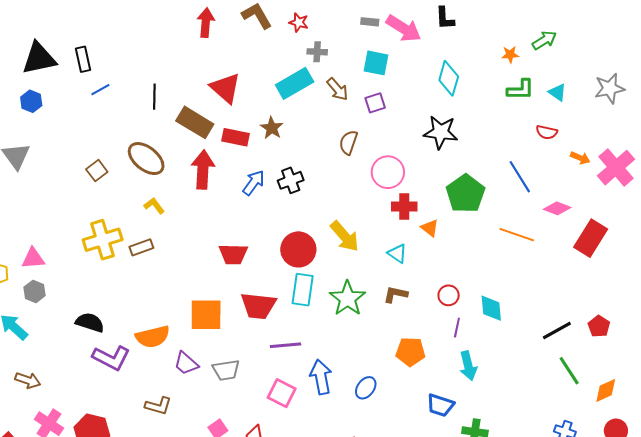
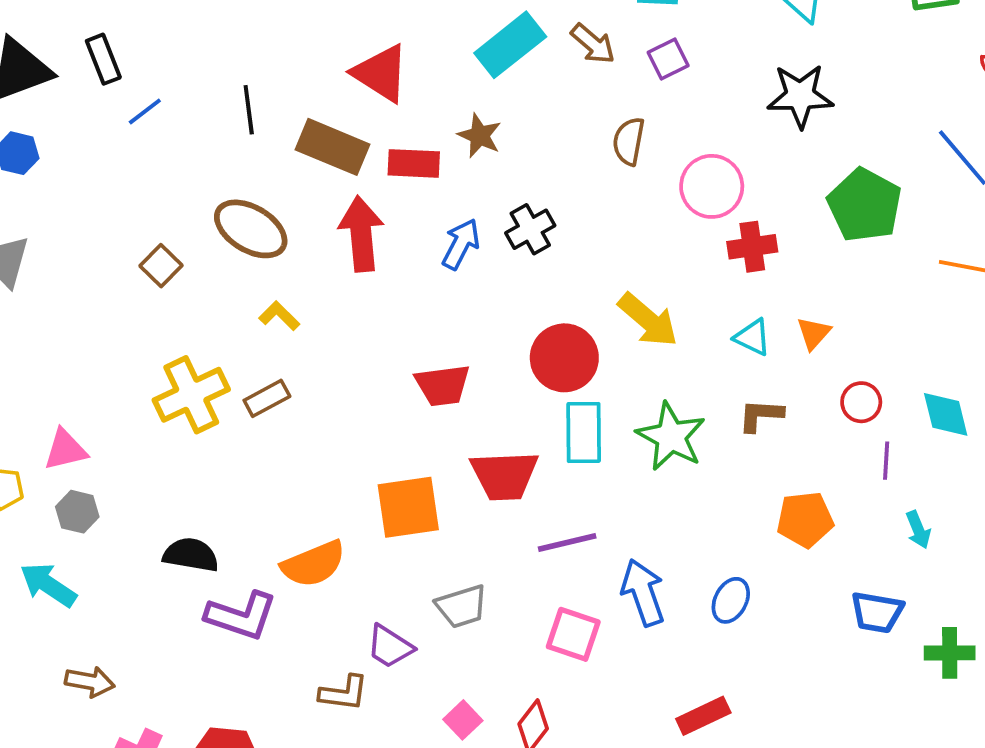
orange triangle: (430, 228) -> (814, 333), moved, turned 42
purple trapezoid: (186, 363) -> (390, 647), moved
cyan arrow: (468, 366) -> (918, 530), size x0.7

